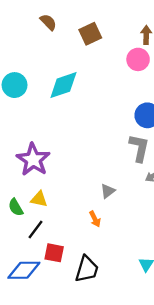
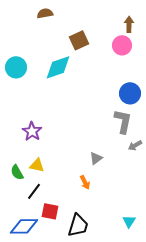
brown semicircle: (48, 22) -> (45, 13), turned -56
brown square: (90, 34) -> (79, 40), moved
purple star: (33, 160) -> (32, 131), size x0.7

